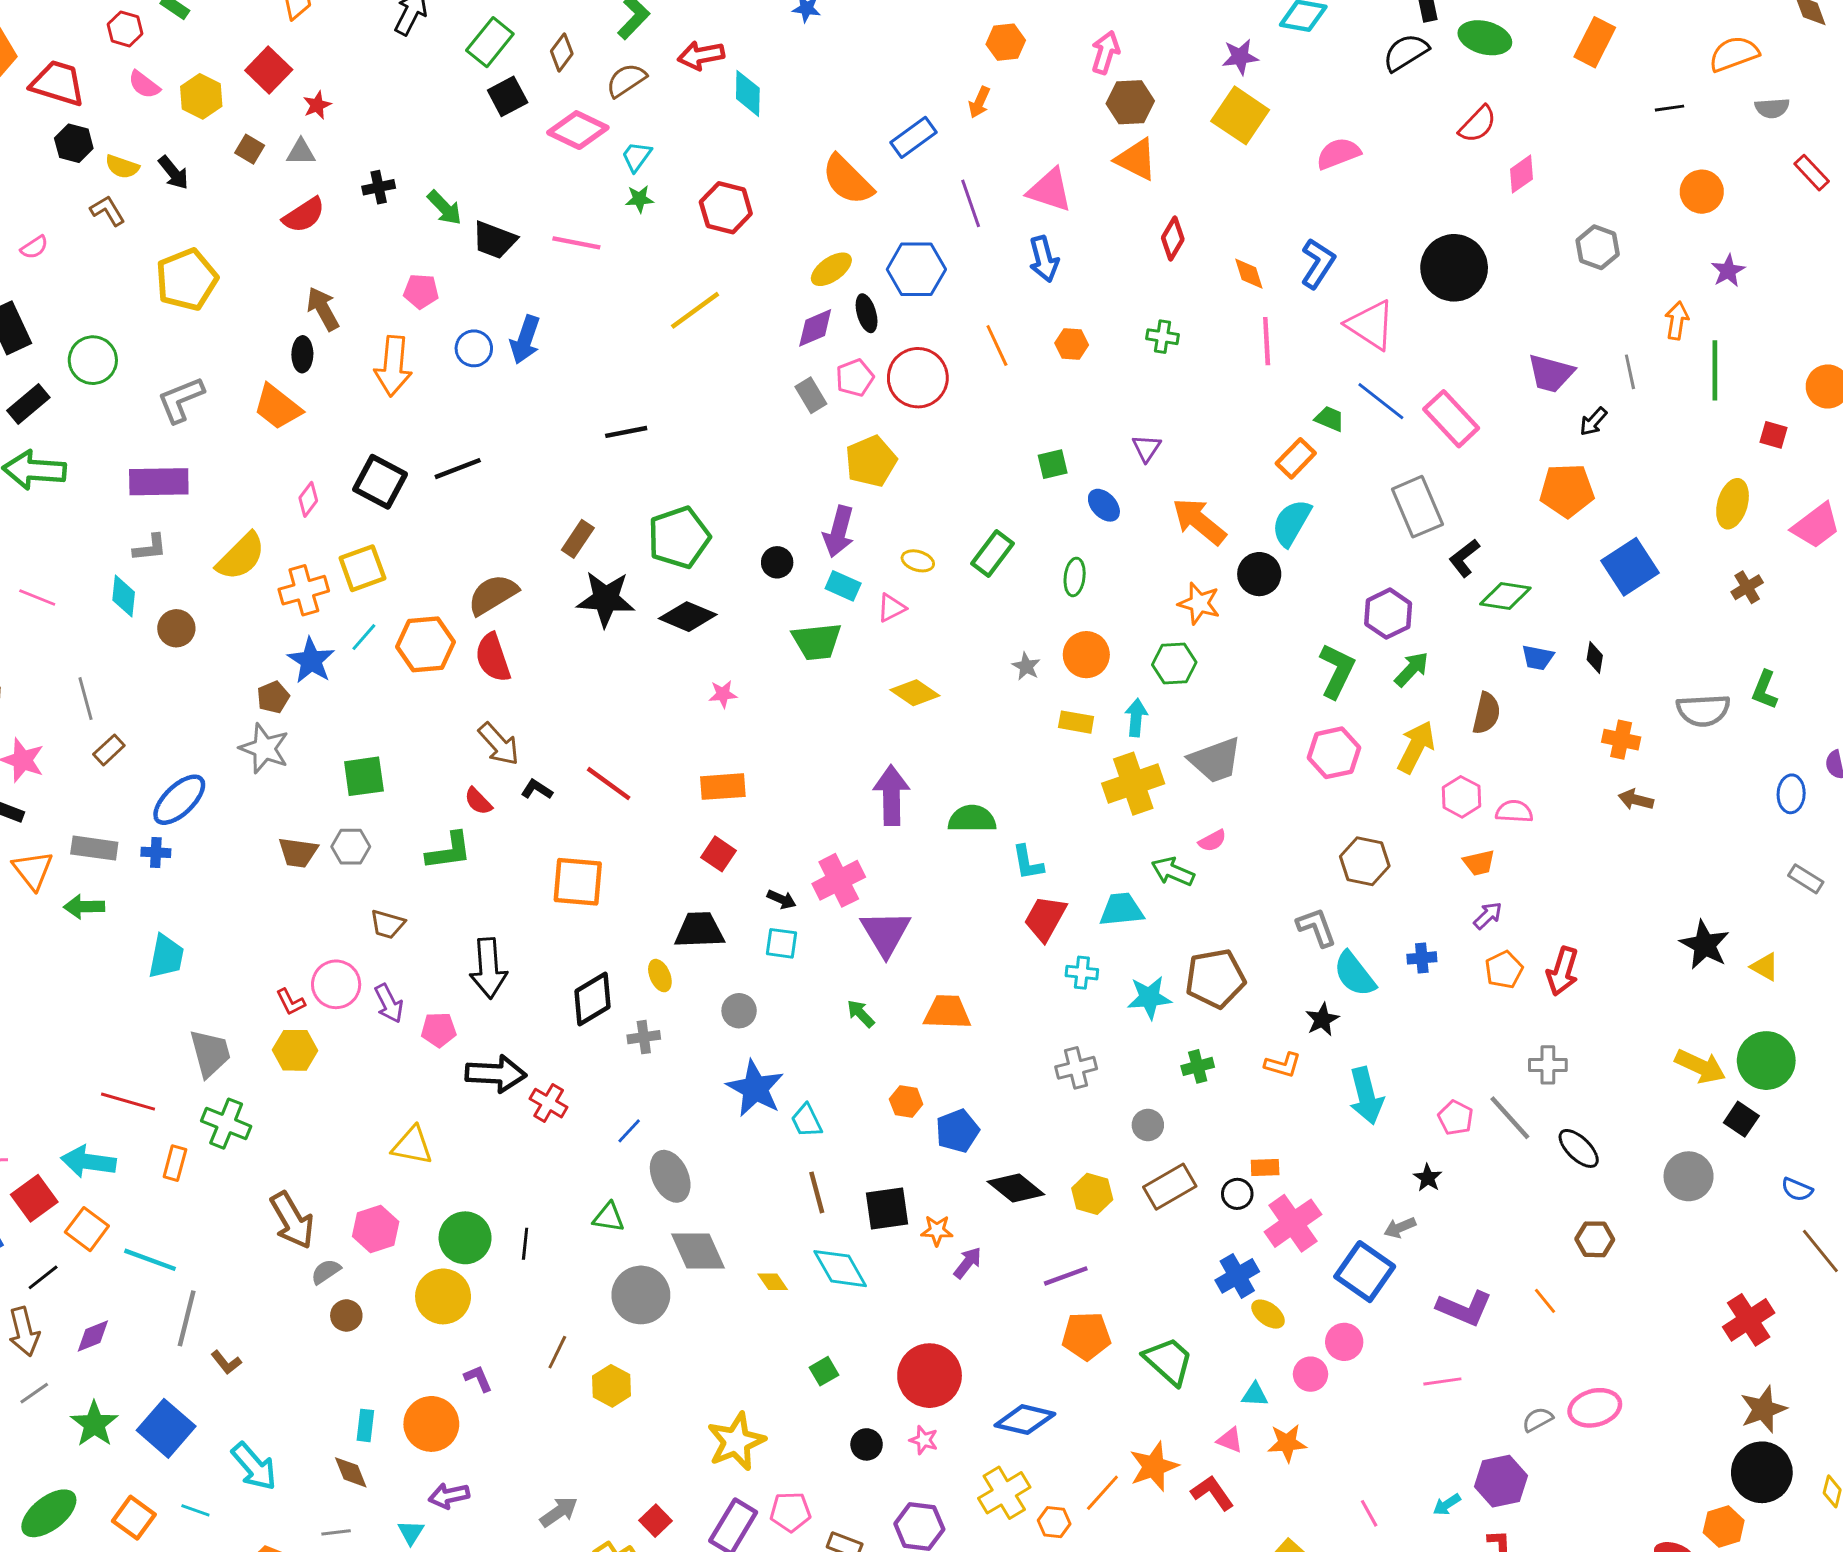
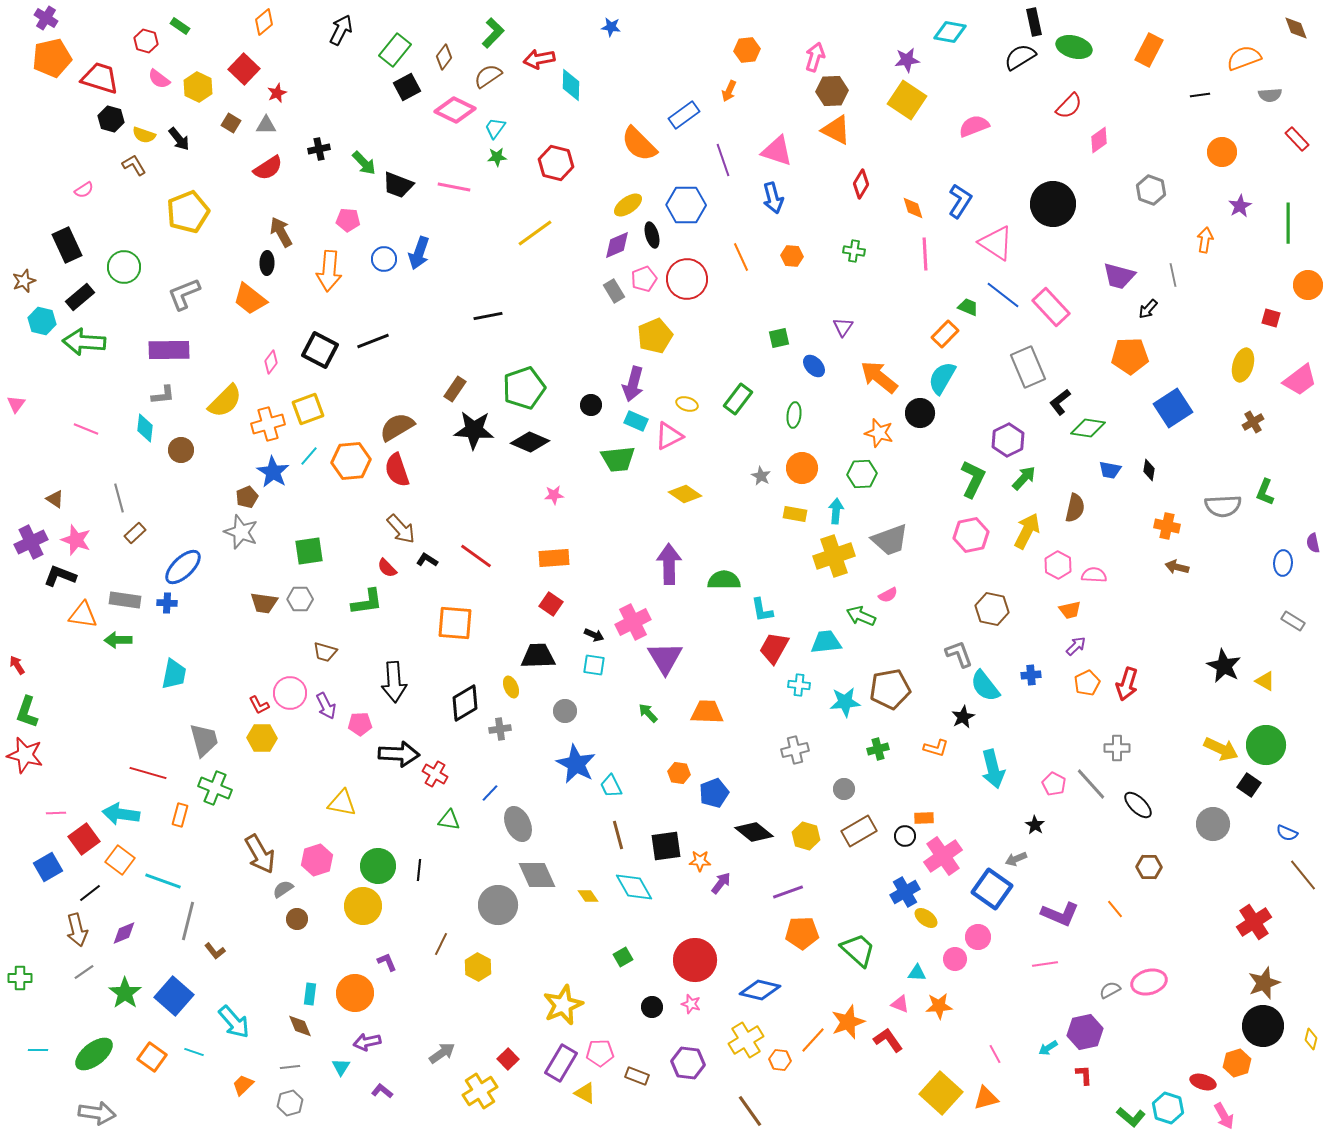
green line: (1715, 370) -> (1288, 223), moved
pink triangle: (891, 608) -> (669, 436), size x1.4
orange triangle: (33, 870) -> (83, 615), turned -44
green triangle: (609, 1217) -> (449, 820), moved

